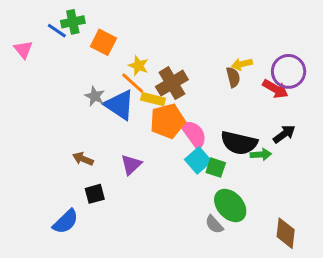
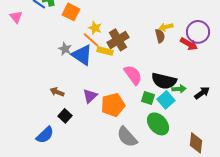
orange pentagon: (168, 121) -> (113, 105), moved
black arrow: (284, 134) -> (202, 93), moved
cyan square: (198, 160) -> (166, 100), moved
black square: (95, 194) -> (65, 116), turned -32
gray semicircle: (214, 224) -> (127, 137), moved, size x1.6

